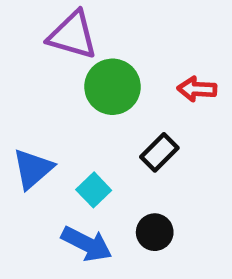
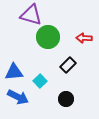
blue triangle: (33, 169) -> (14, 72), turned 36
blue arrow: (87, 244) -> (18, 97), moved

